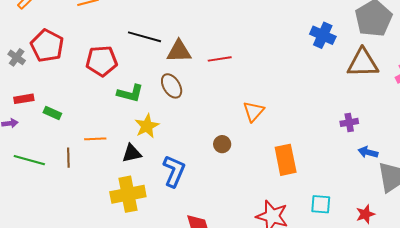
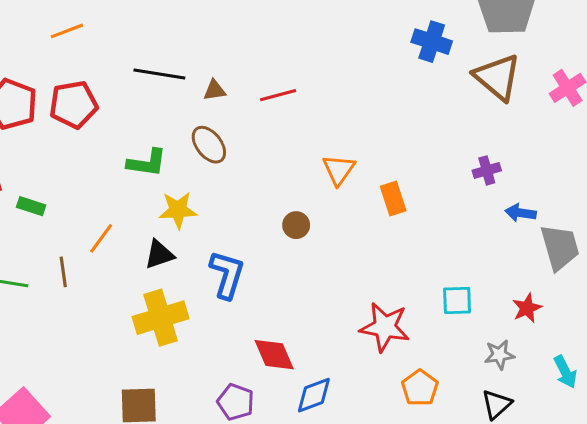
brown triangle: (179, 51) -> (214, 90), size x0.6
red pentagon: (102, 61) -> (73, 105), moved
brown triangle: (363, 63) -> (497, 77), turned 48
yellow star: (147, 126) -> (178, 210), turned 30
orange line: (95, 139) -> (101, 238), turned -45
orange rectangle: (286, 160) -> (393, 198), moved, size x0.7

